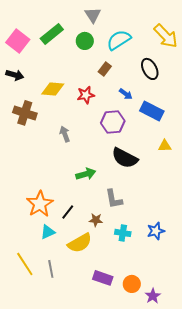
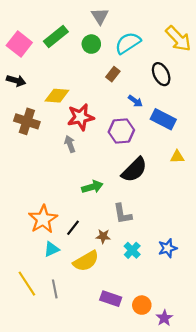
red star: (86, 95) -> (81, 117), moved, size x1.4
black semicircle: (125, 158) -> (134, 170), turned -72
cyan cross: (123, 233) -> (132, 250), turned 35

